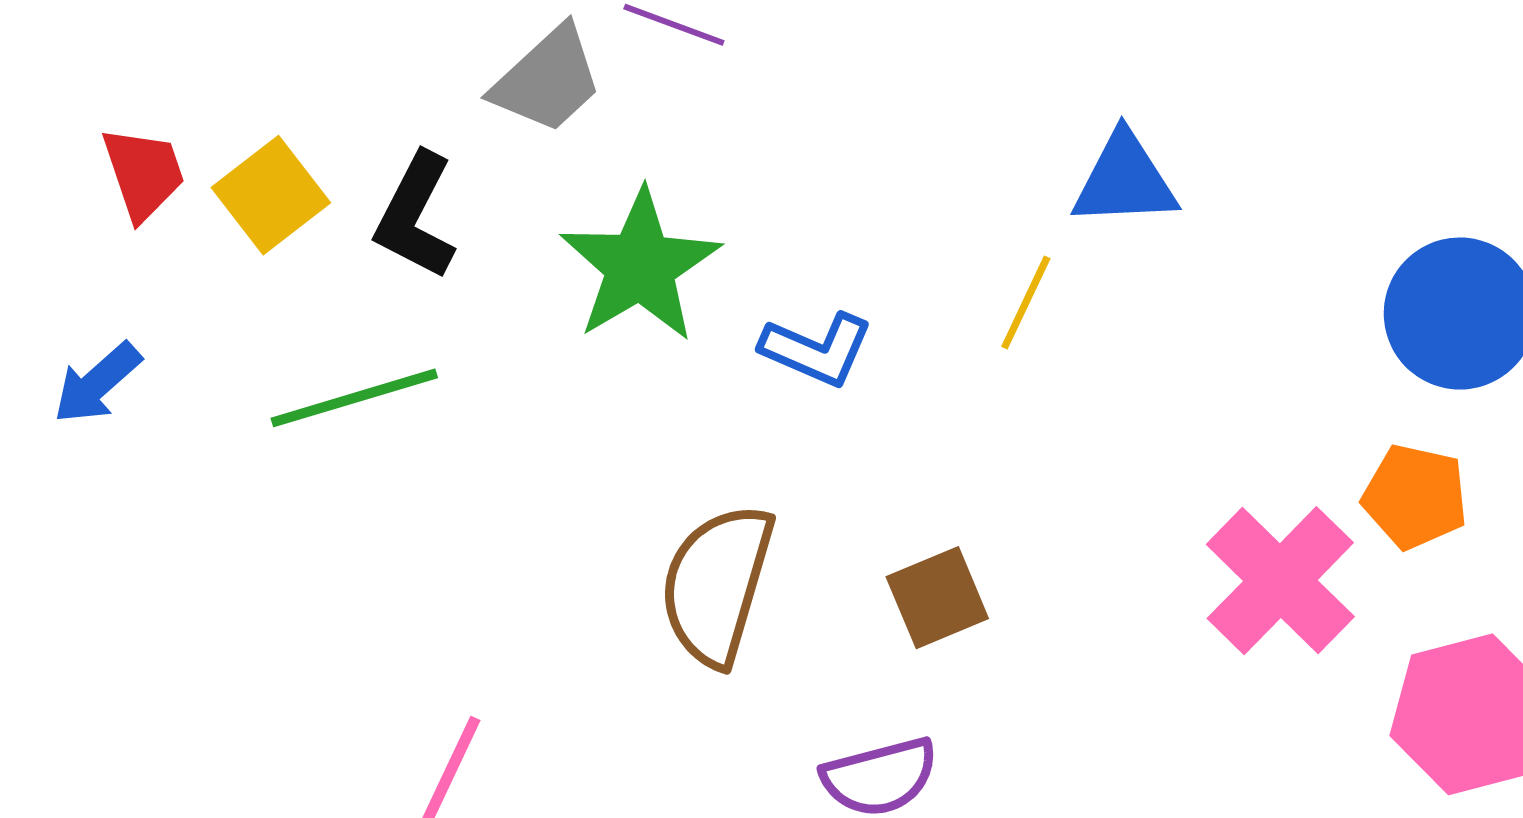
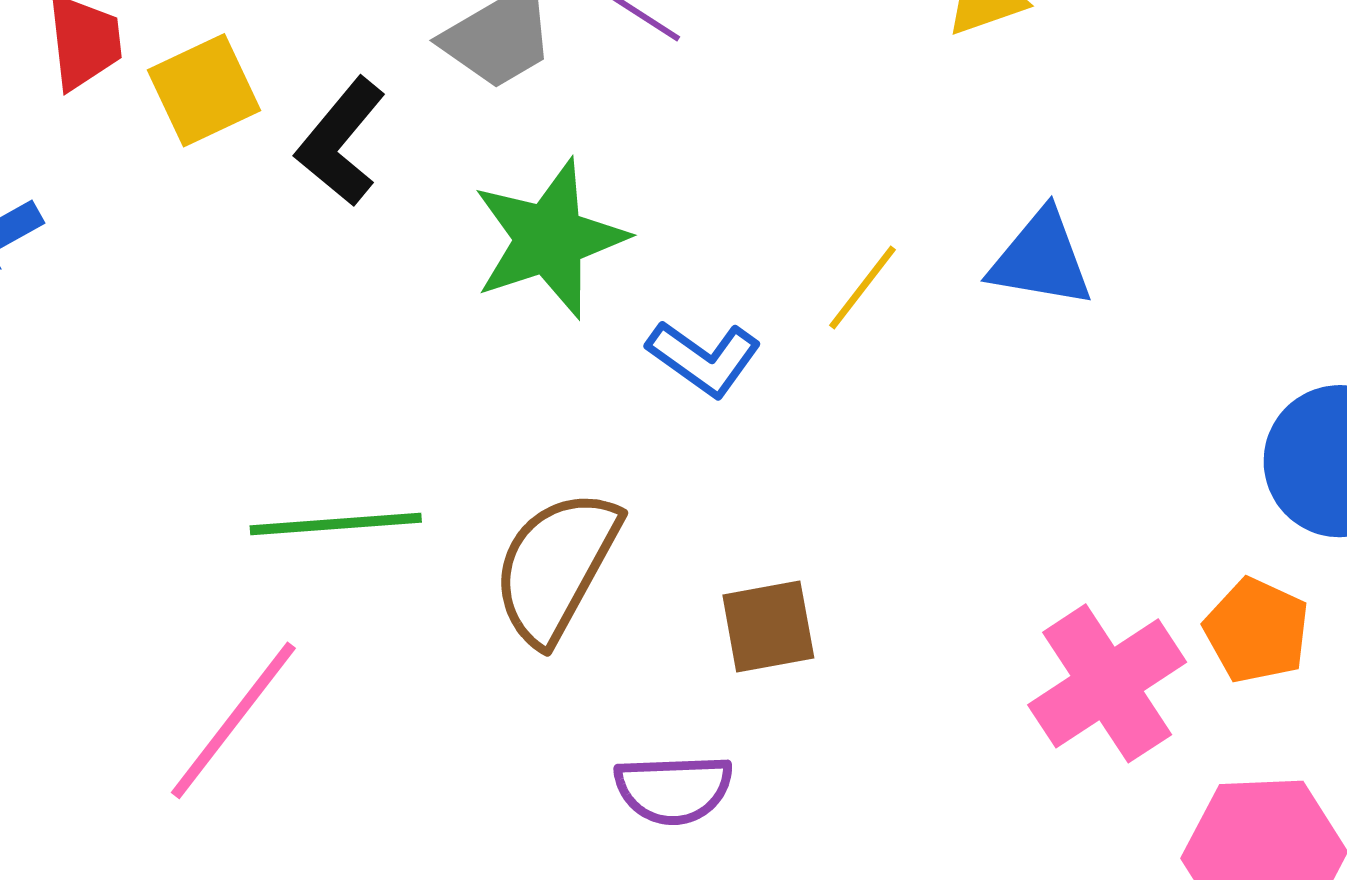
yellow line: (1026, 302) -> (862, 288), moved
green line: (354, 398) -> (336, 524), moved

